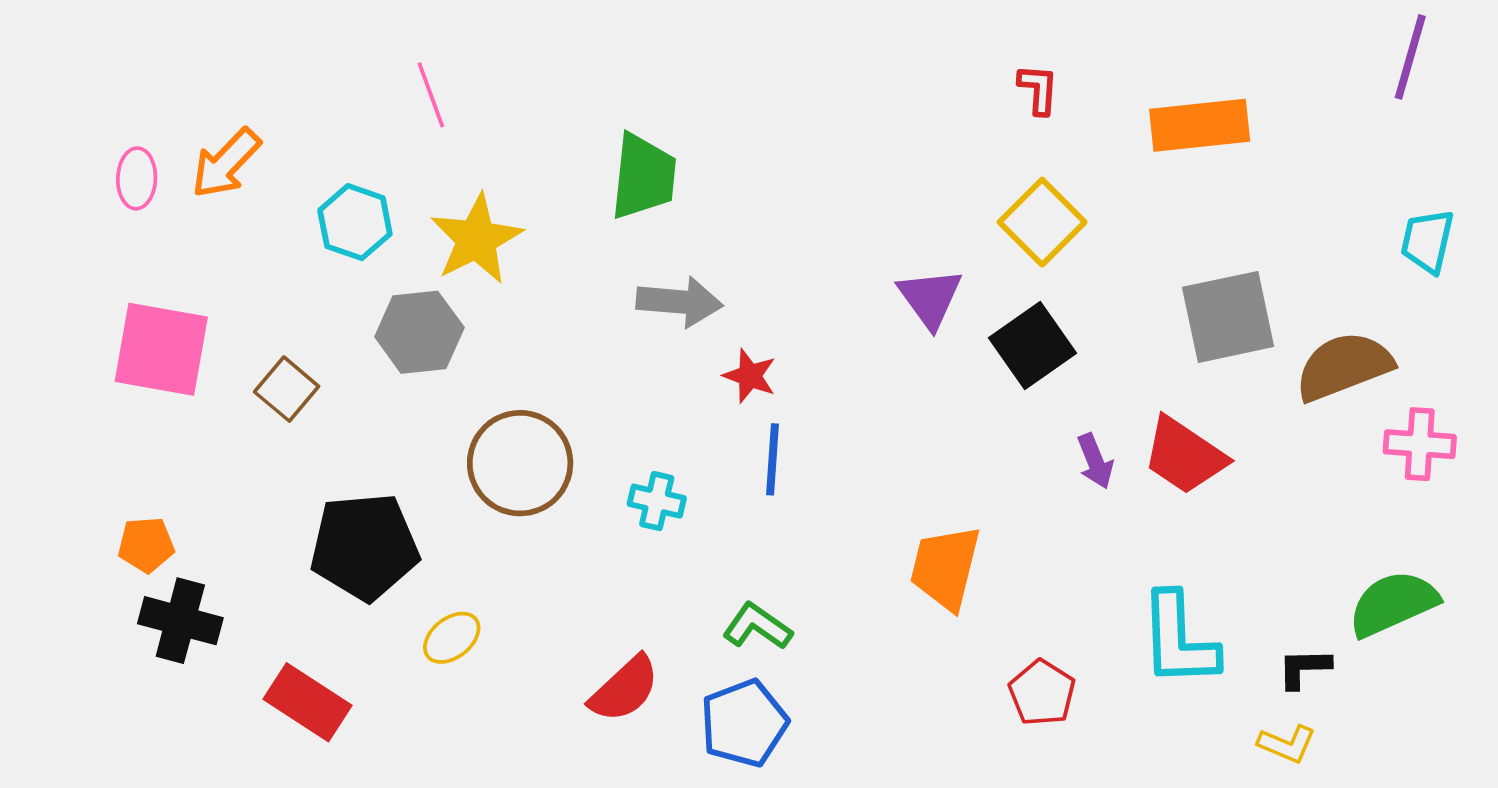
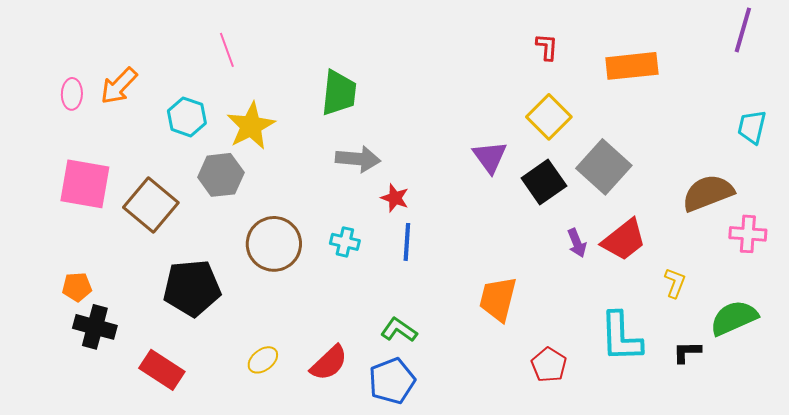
gray square: (1228, 317) -> (604, 167), moved, turned -36
brown square: (287, 389) -> (151, 205), size x1.6
red trapezoid: (1184, 456) -> (624, 240), turned -72
cyan cross: (657, 501) -> (345, 242), moved
yellow ellipse: (452, 638) -> (263, 360), moved
yellow L-shape: (1287, 744) -> (675, 283), moved, turned -92

